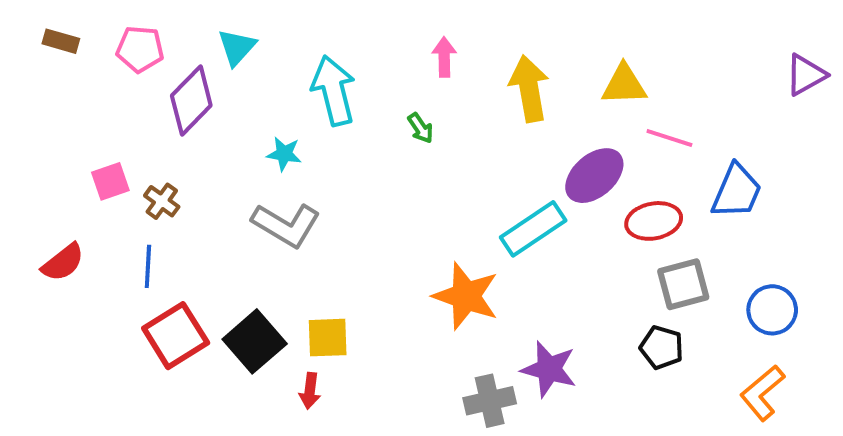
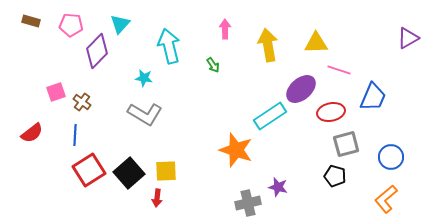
purple star: (549, 369) -> (278, 187), size x0.7

